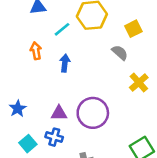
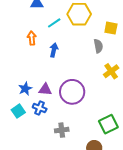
yellow square: (133, 29) -> (111, 28), turned 32
gray semicircle: (120, 53) -> (98, 46), turned 32
blue star: (18, 109) -> (25, 89), moved

